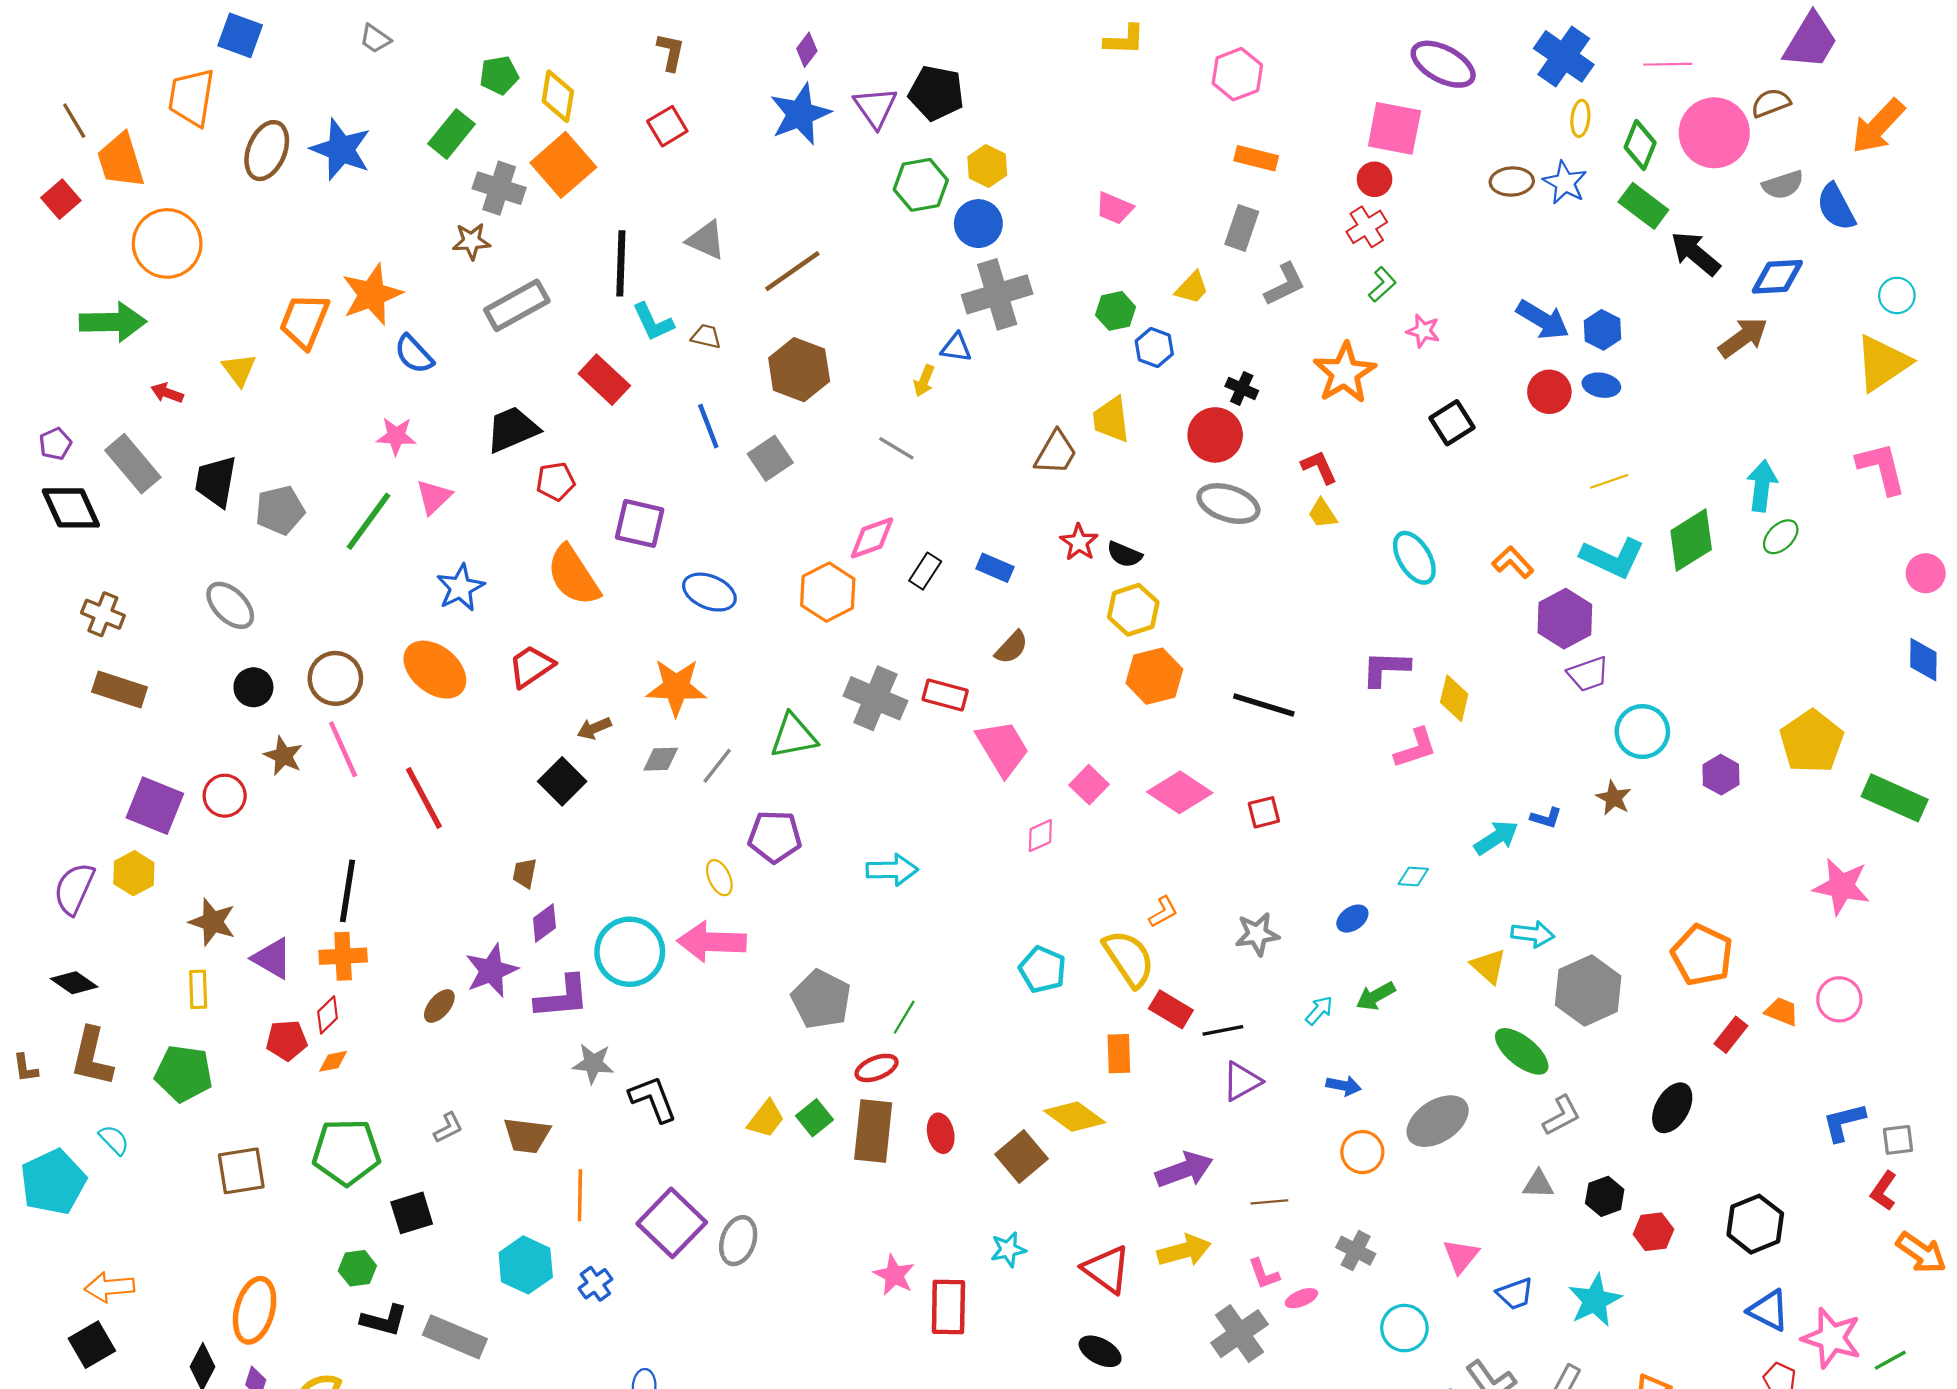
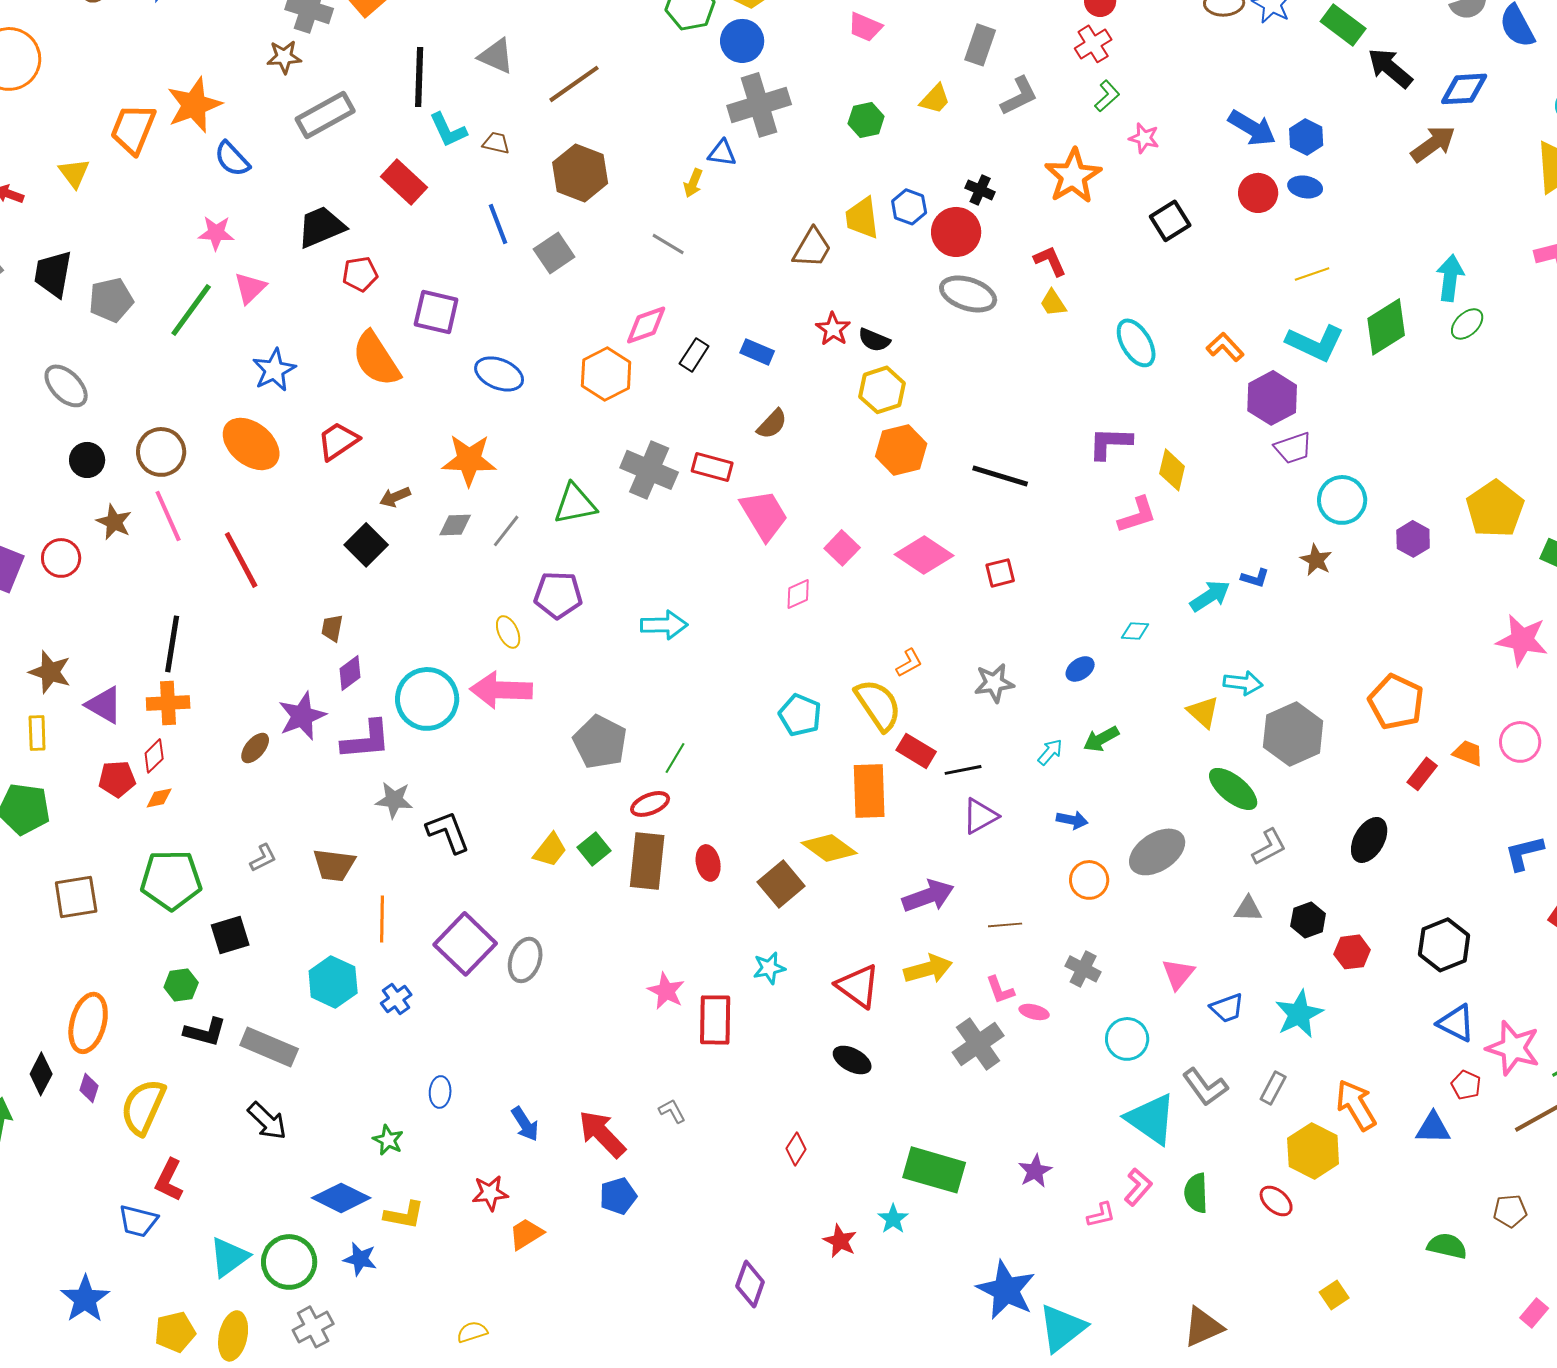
blue hexagon: (1154, 348) -> (909, 207), moved
orange rectangle: (1119, 1054) -> (869, 791), size x1.5
pink ellipse: (1301, 1298) -> (1034, 1012), turned 36

